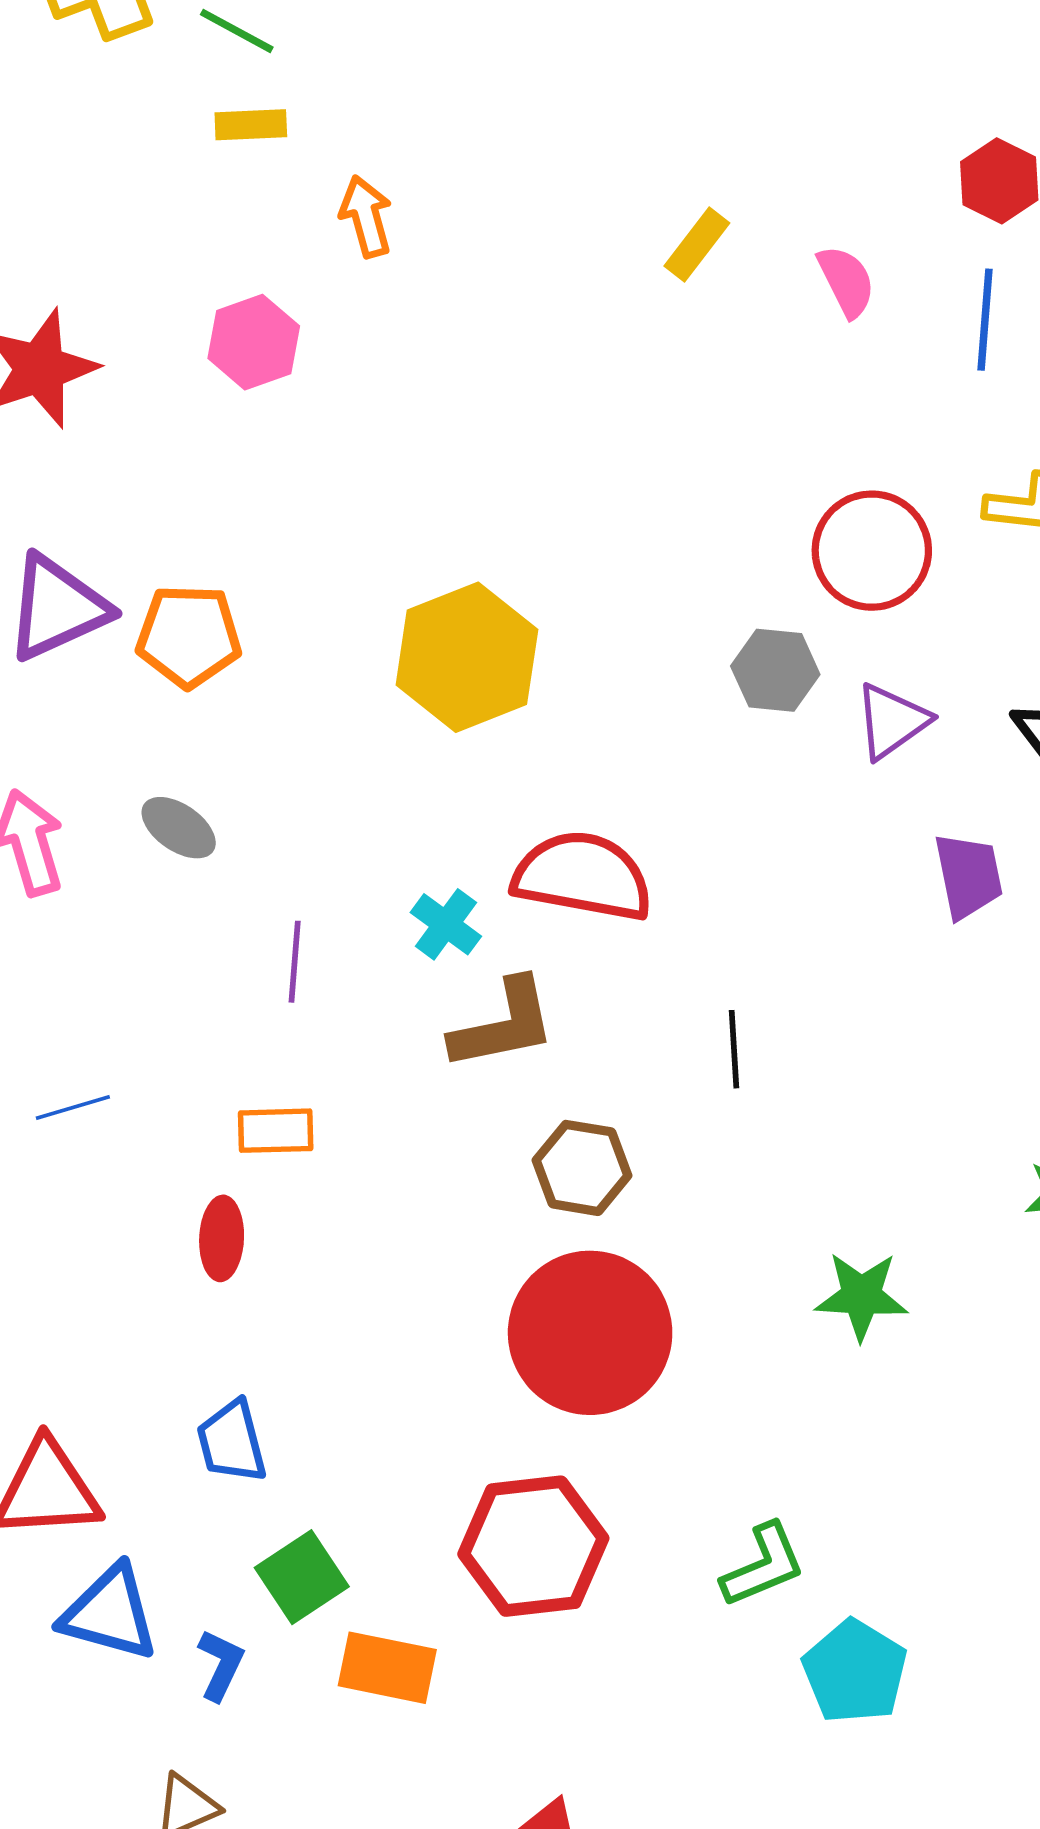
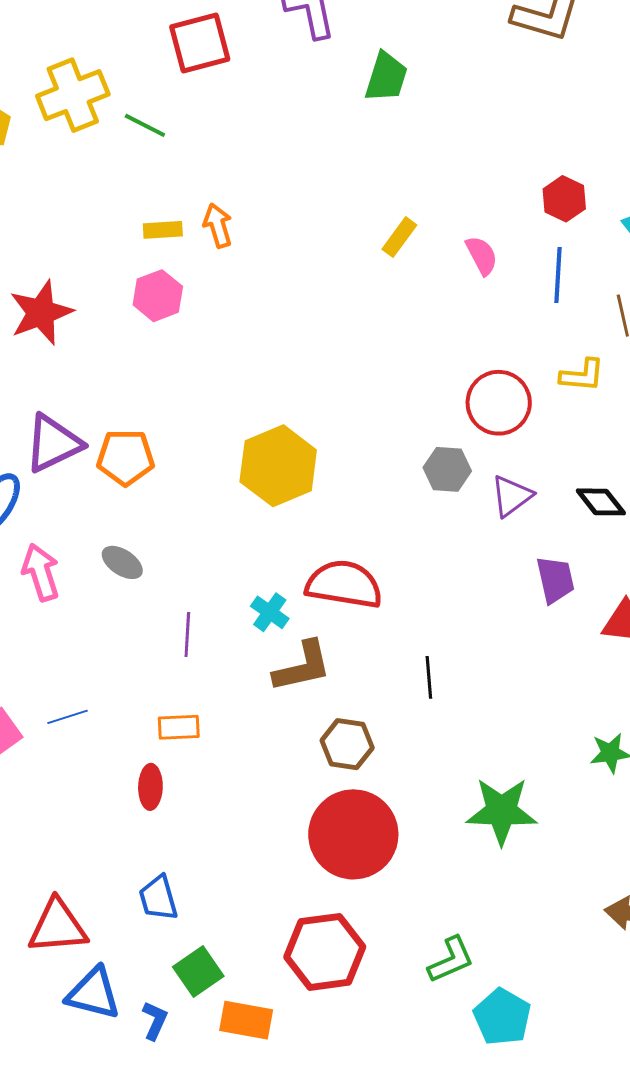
yellow rectangle: (251, 125) -> (163, 230), moved
green star: (861, 1296) -> (502, 811), size x1.4

